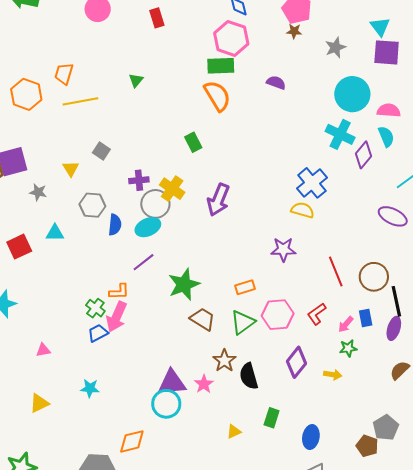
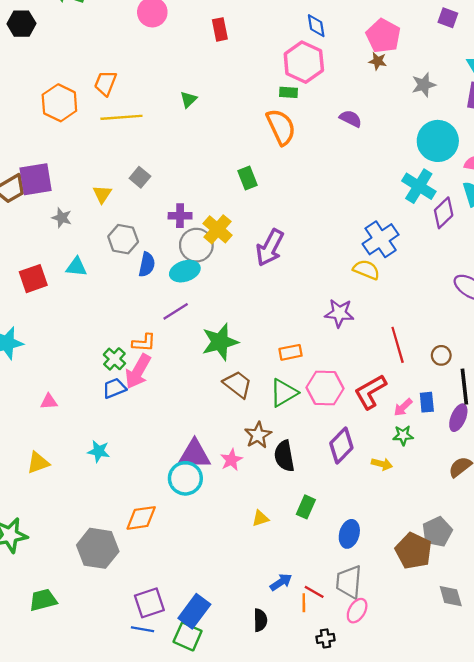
green rectangle: (221, 66) -> (288, 92), size x0.6
brown circle: (374, 277) -> (441, 355), size x0.6
red L-shape: (317, 314) -> (370, 392), size x1.4
brown pentagon: (367, 446) -> (413, 551), size x1.4

